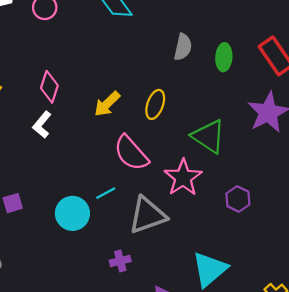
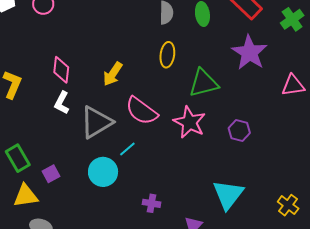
yellow ellipse: (155, 104) -> (167, 55), moved
green triangle: (209, 136) -> (204, 83), turned -36
gray triangle: (147, 215) -> (96, 122), moved
purple cross: (120, 261) -> (152, 203), turned 36

